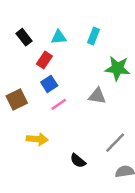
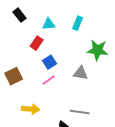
black rectangle: (24, 37) -> (20, 15), moved
blue square: (49, 84) -> (50, 62), moved
gray line: (115, 143) -> (80, 112), moved, turned 54

